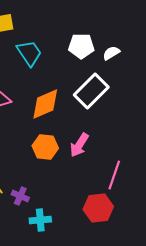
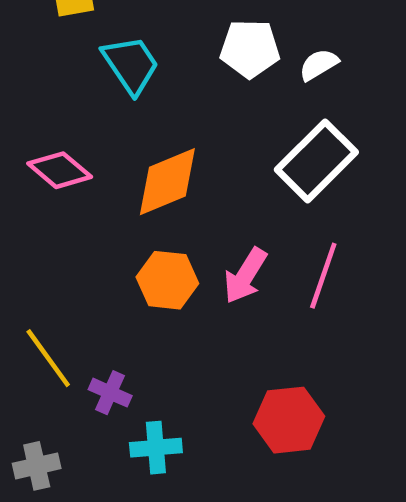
white rectangle: (91, 91) -> (316, 161), moved
pink line: (114, 175) -> (323, 276), moved

